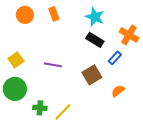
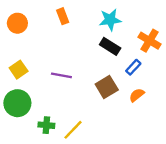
orange circle: (25, 15) -> (17, 23), moved
cyan star: (95, 17) -> (110, 20), turned -30
orange semicircle: (118, 91) -> (137, 95), moved

